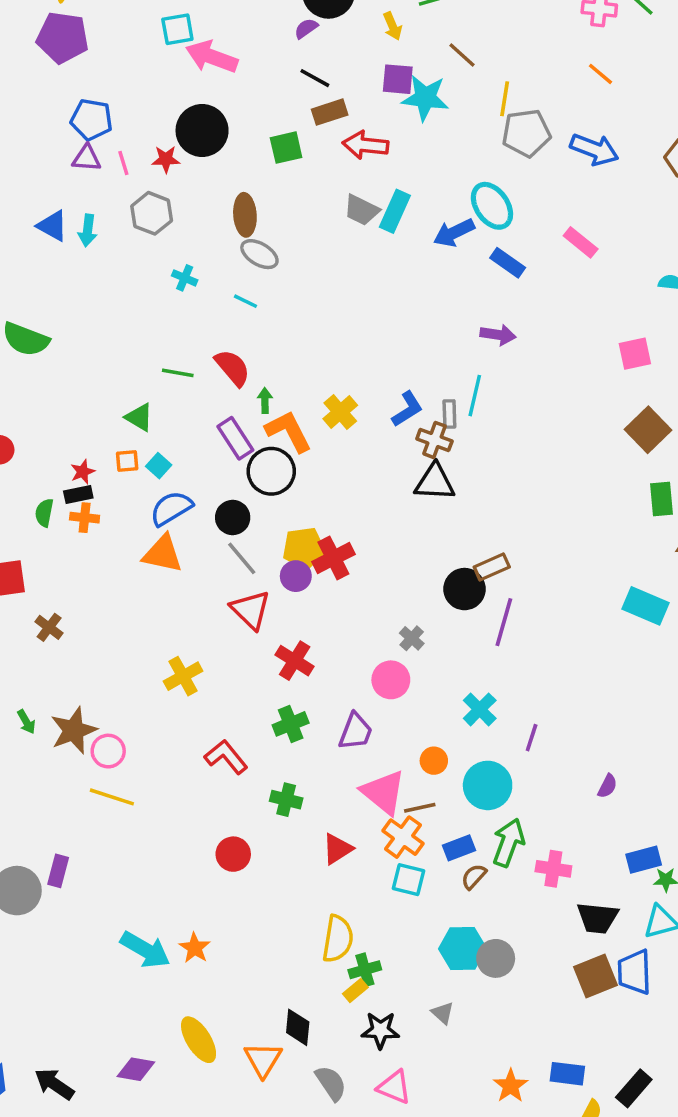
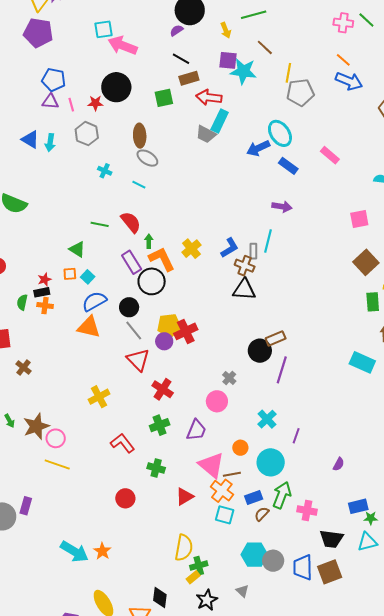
blue arrow: (594, 150) -> (349, 81), moved
cyan rectangle: (395, 211) -> (220, 121), moved
blue trapezoid: (634, 972) -> (303, 567), moved
black star: (380, 1030) -> (207, 600), turned -30

